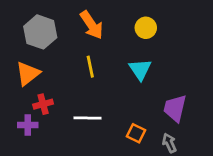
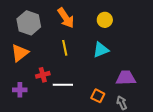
cyan triangle: (140, 69) -> (101, 50), turned 42
red cross: (43, 104) -> (43, 75), moved
purple trapezoid: (175, 108) -> (126, 78), turned 75

